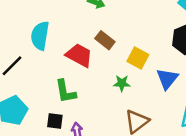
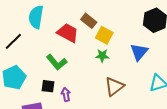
yellow square: (138, 58) -> (104, 35), moved
green L-shape: (65, 91) -> (57, 62), turned -30

